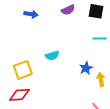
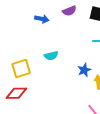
blue arrow: (31, 14) -> (42, 19), moved

